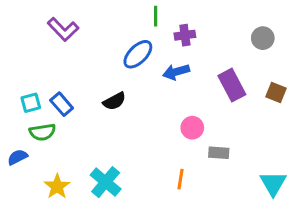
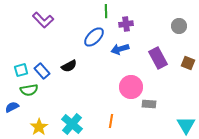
black semicircle: (114, 101) -> (69, 66), moved
pink circle: (192, 128) -> (131, 87), size x1.5
orange line: (181, 179) -> (111, 121), moved

